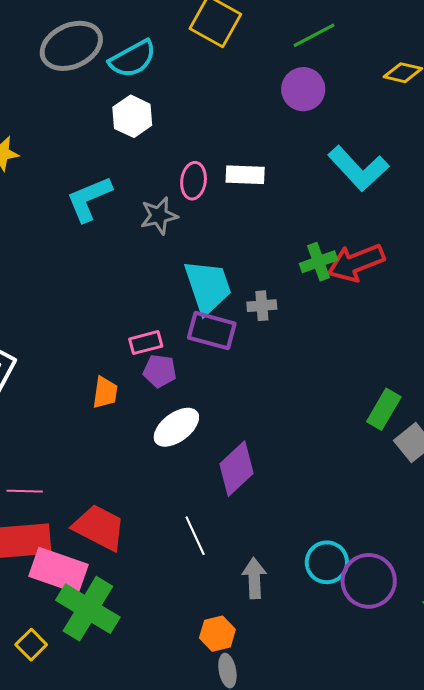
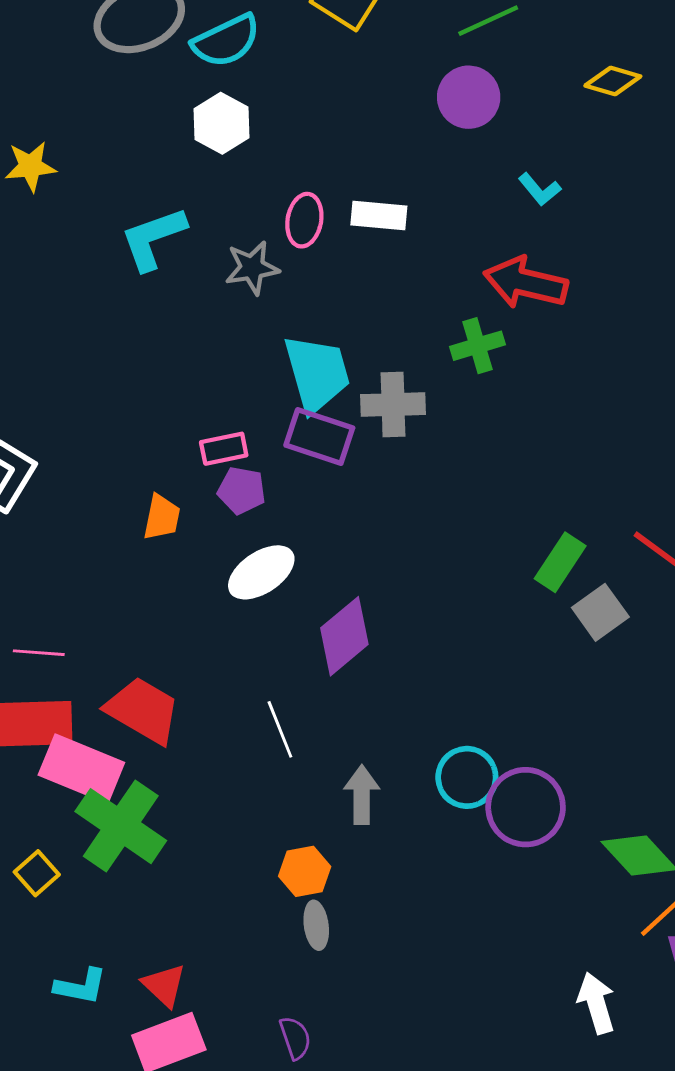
cyan L-shape: (358, 169) -> (540, 189), moved, size x0.5
red arrow: (356, 263) -> (526, 283), moved, turned 32
gray cross: (262, 306) -> (393, 405), size x1.5

